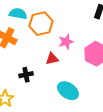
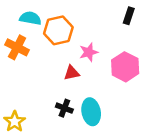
black cross: (26, 75) -> (64, 108), moved, turned 32
cyan ellipse: (68, 91) -> (91, 112), turned 45

